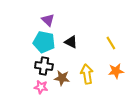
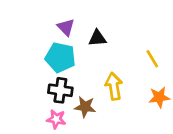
black triangle: (71, 42) -> (97, 38), moved, turned -32
yellow arrow: (87, 74) -> (114, 86), moved

